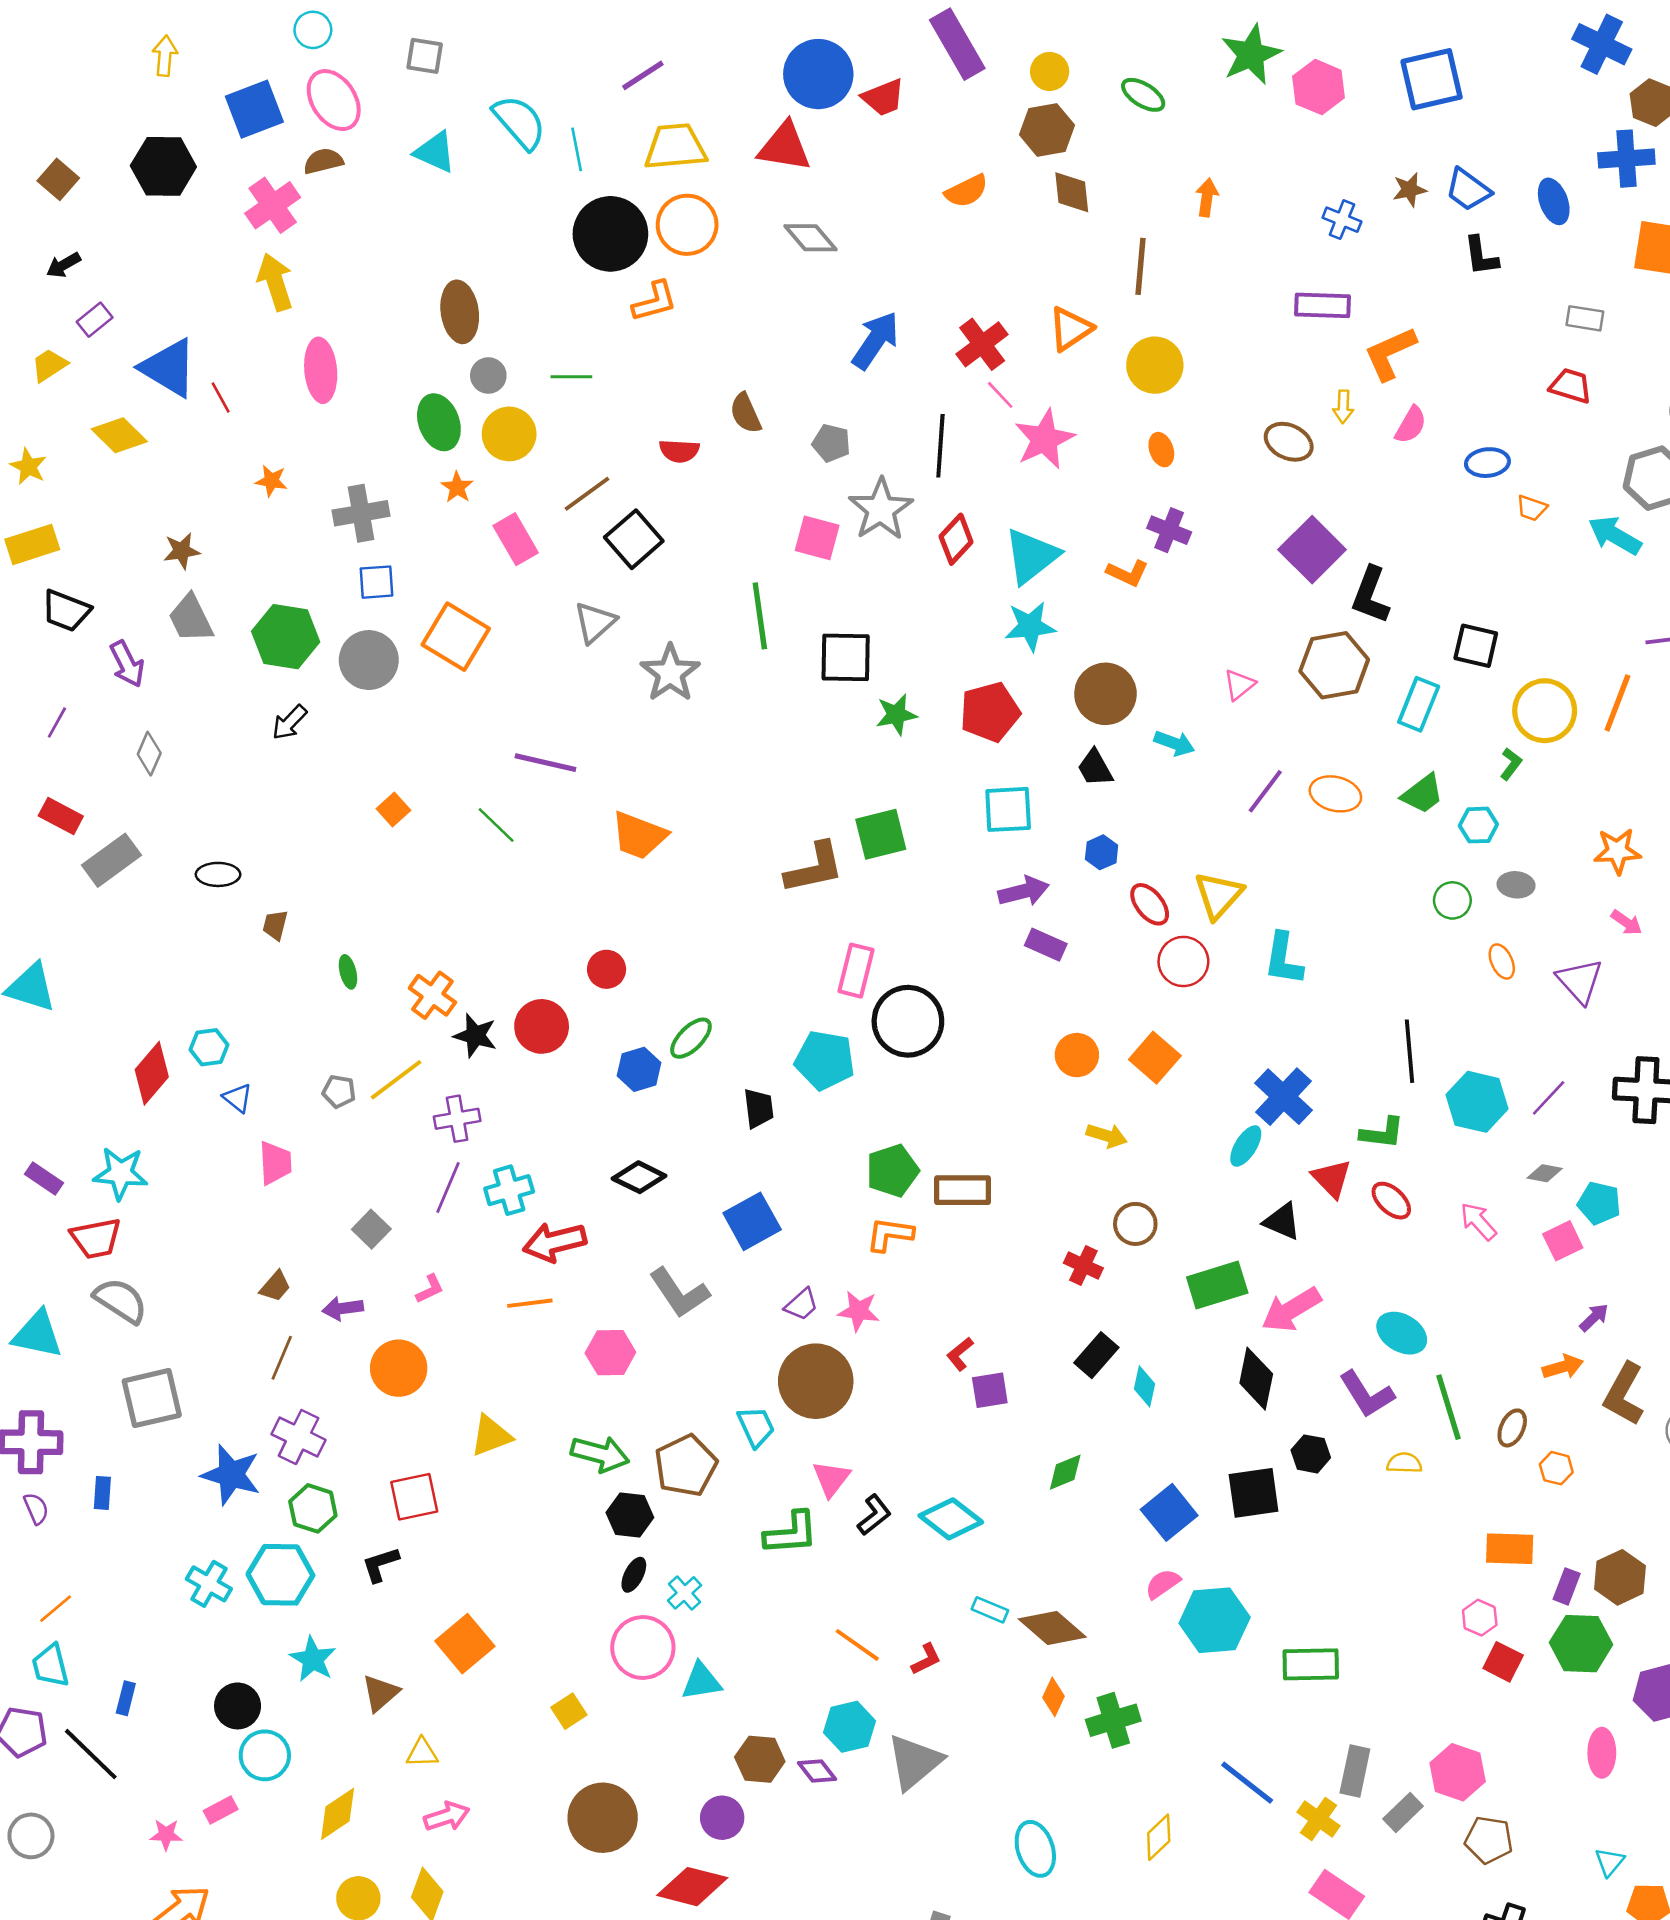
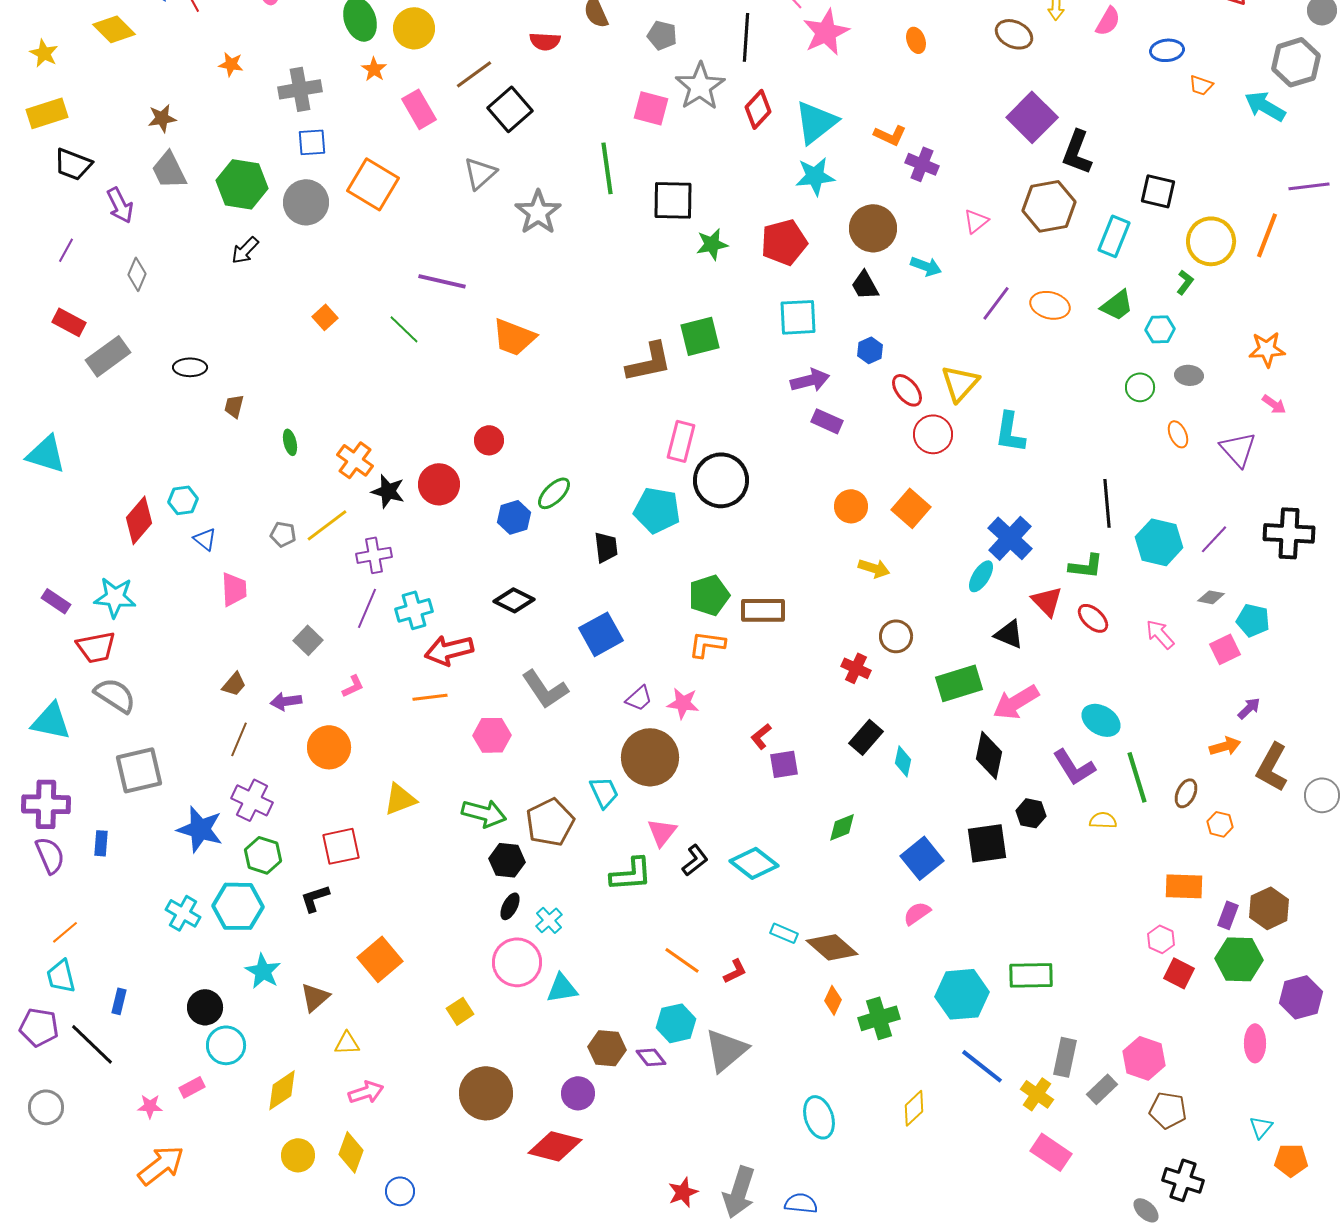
purple cross: (1169, 530) -> (922, 164), moved
purple semicircle: (36, 1508) -> (50, 855), size x1.5
cyan hexagon: (1215, 1620) -> (962, 994), moved

